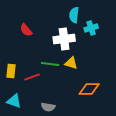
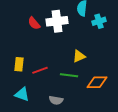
white cross: (64, 39) -> (57, 21), moved
yellow triangle: (71, 63) -> (79, 56), turned -40
green line: (50, 64) -> (69, 75), moved

